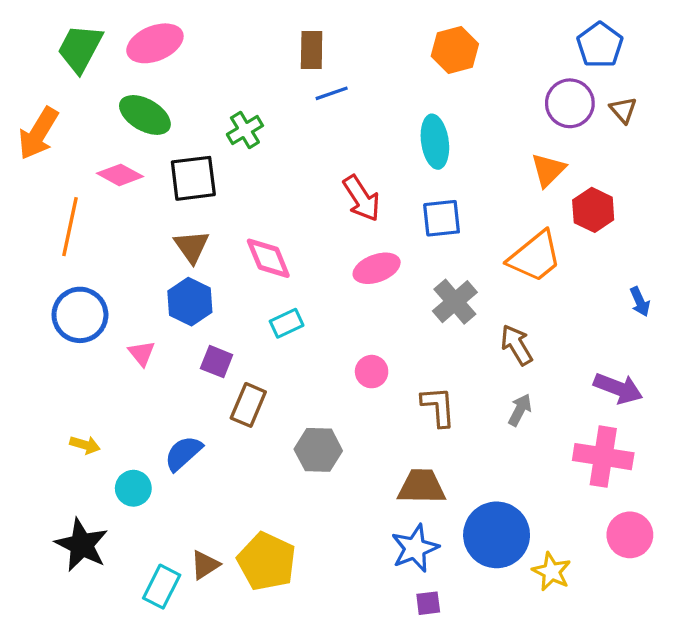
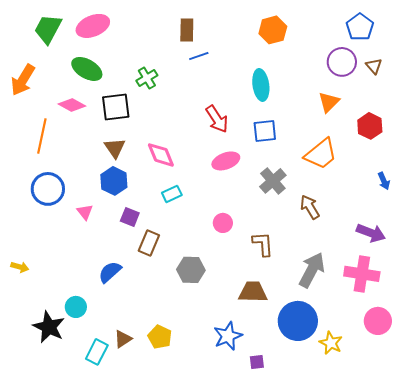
red hexagon: (593, 210) -> (370, 126), moved
gray arrow: (520, 410) -> (312, 270), moved, size x1.8
yellow arrow: (85, 445) -> (20, 267), moved
cyan circle: (133, 488) -> (76, 307), moved
blue star: (415, 548) -> (228, 336), moved
yellow pentagon: (267, 562) -> (160, 337), size x0.7

